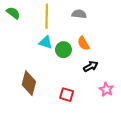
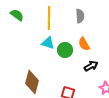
gray semicircle: (79, 14) -> (80, 16), turned 80

